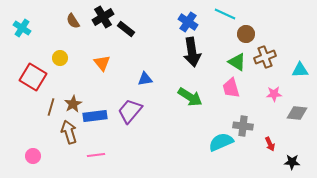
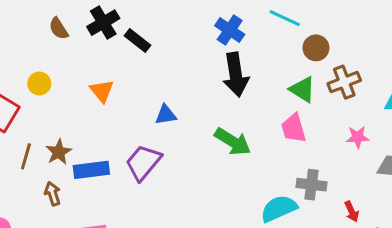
brown arrow: (69, 132) -> (53, 194), size x0.7

